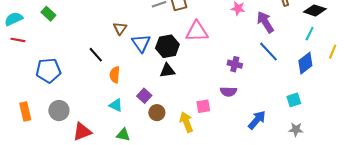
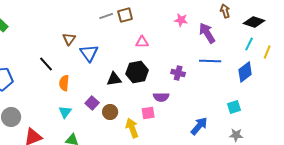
pink triangle: (197, 32) -> (142, 42), size x0.6
black hexagon: (167, 46) -> (137, 72), moved
blue line: (268, 52) -> (210, 61), turned -45
yellow line: (333, 52) -> (267, 52), moved
purple semicircle: (228, 92) -> (161, 97), moved
cyan triangle: (116, 105) -> (65, 112), turned 40
brown circle: (157, 113) -> (110, 112), moved

